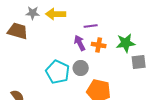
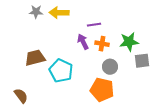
brown trapezoid: (18, 31) -> (35, 58), moved, turned -30
gray circle: (81, 68) -> (110, 67), moved

